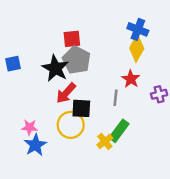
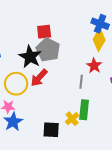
black square: (81, 108) -> (51, 130), moved
yellow circle: (71, 125) -> (16, 84), moved
green rectangle: (119, 131) -> (84, 110), turned -30

